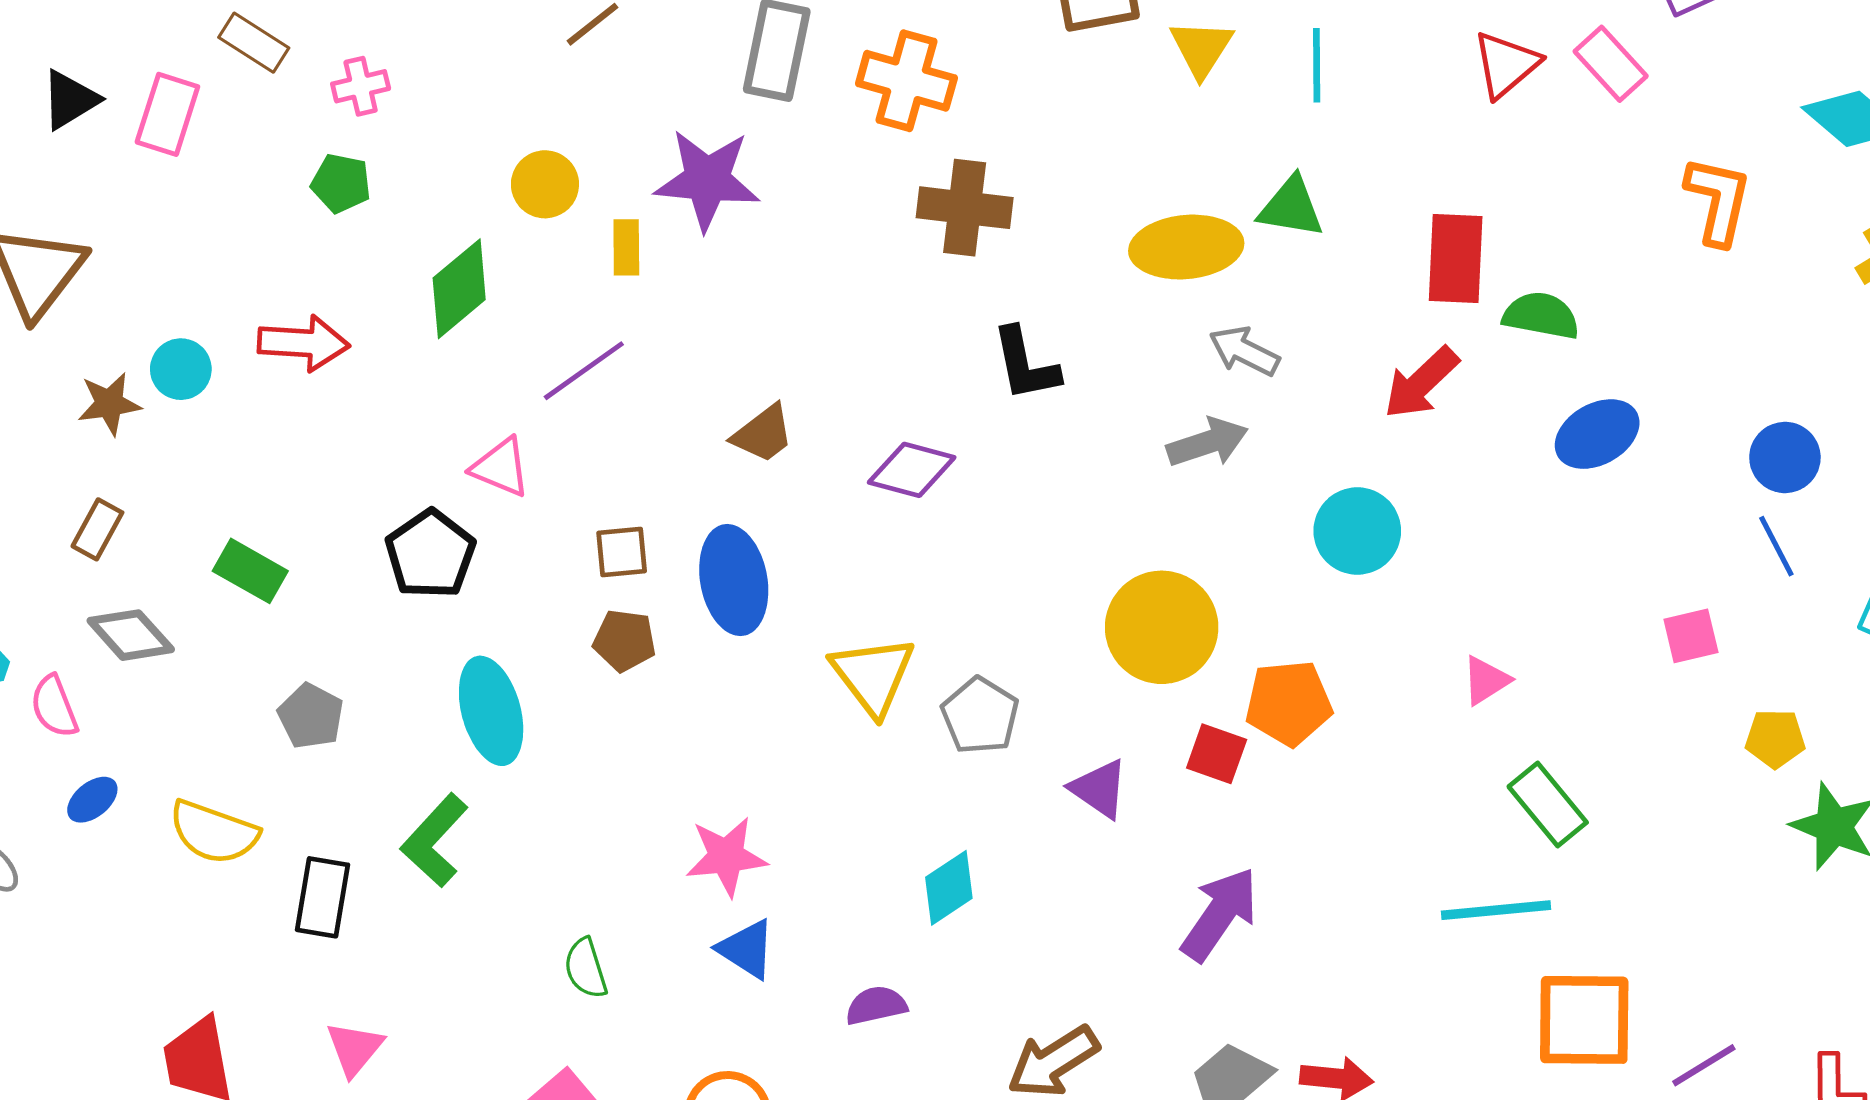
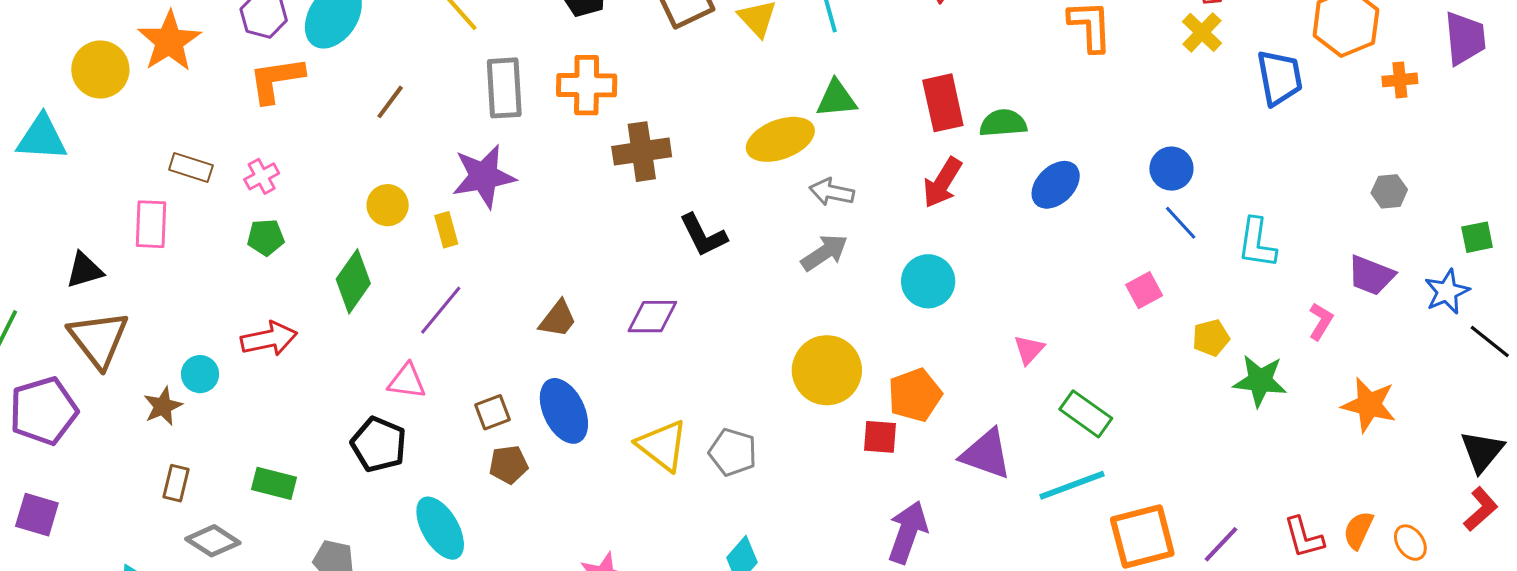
black triangle: (70, 100) -> (84, 270), moved, turned 30
purple triangle: (1099, 789) -> (986, 454), moved, size x1.4

